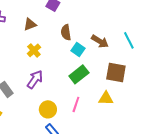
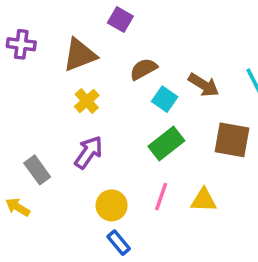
brown triangle: (30, 24) -> (80, 55), size x1.5
brown semicircle: (66, 32) -> (143, 69), turned 70
yellow triangle: (106, 98) -> (204, 200), moved

